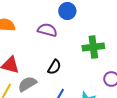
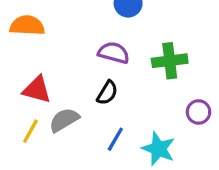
purple semicircle: (47, 30) -> (114, 53), moved

